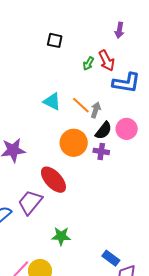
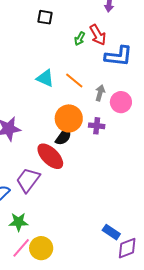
gray arrow: (96, 110) -> (100, 93), moved
black semicircle: (103, 131) -> (64, 136), moved
green star: (61, 236) -> (18, 222), moved

